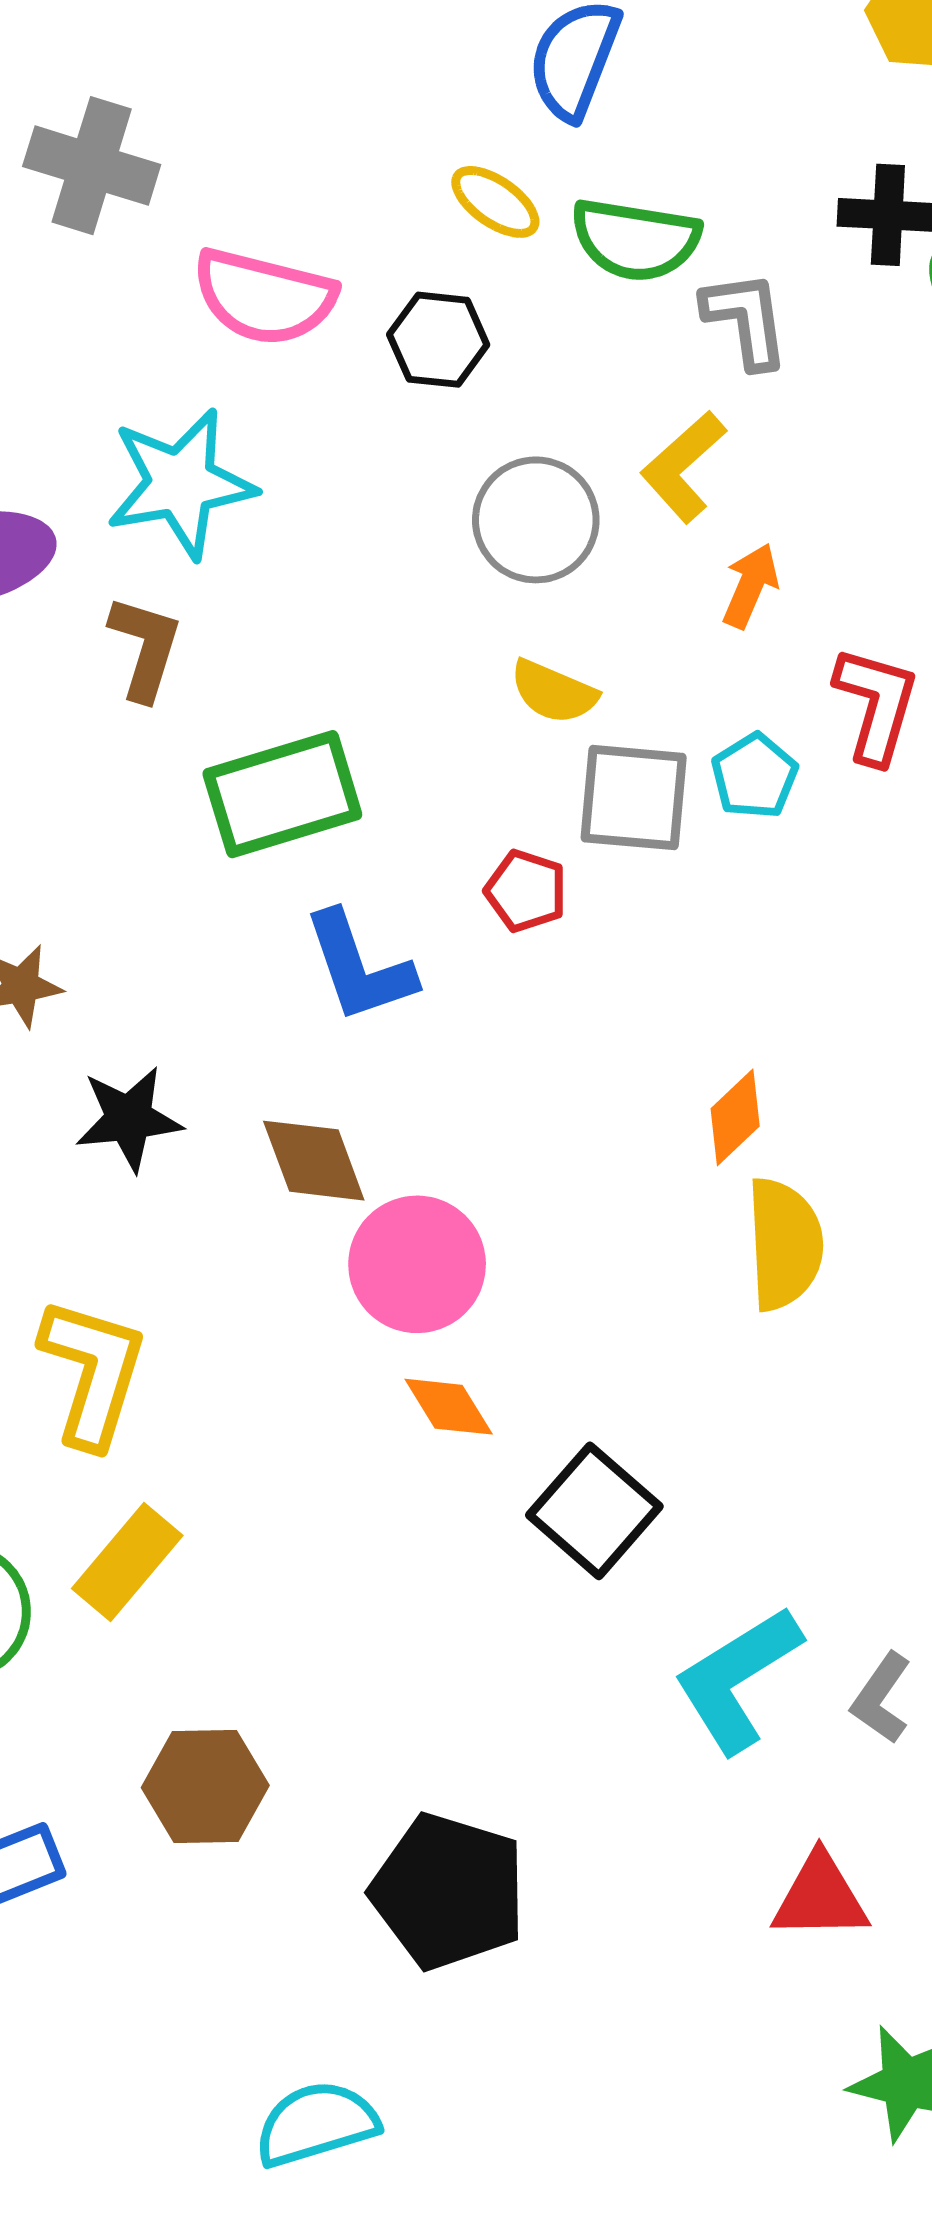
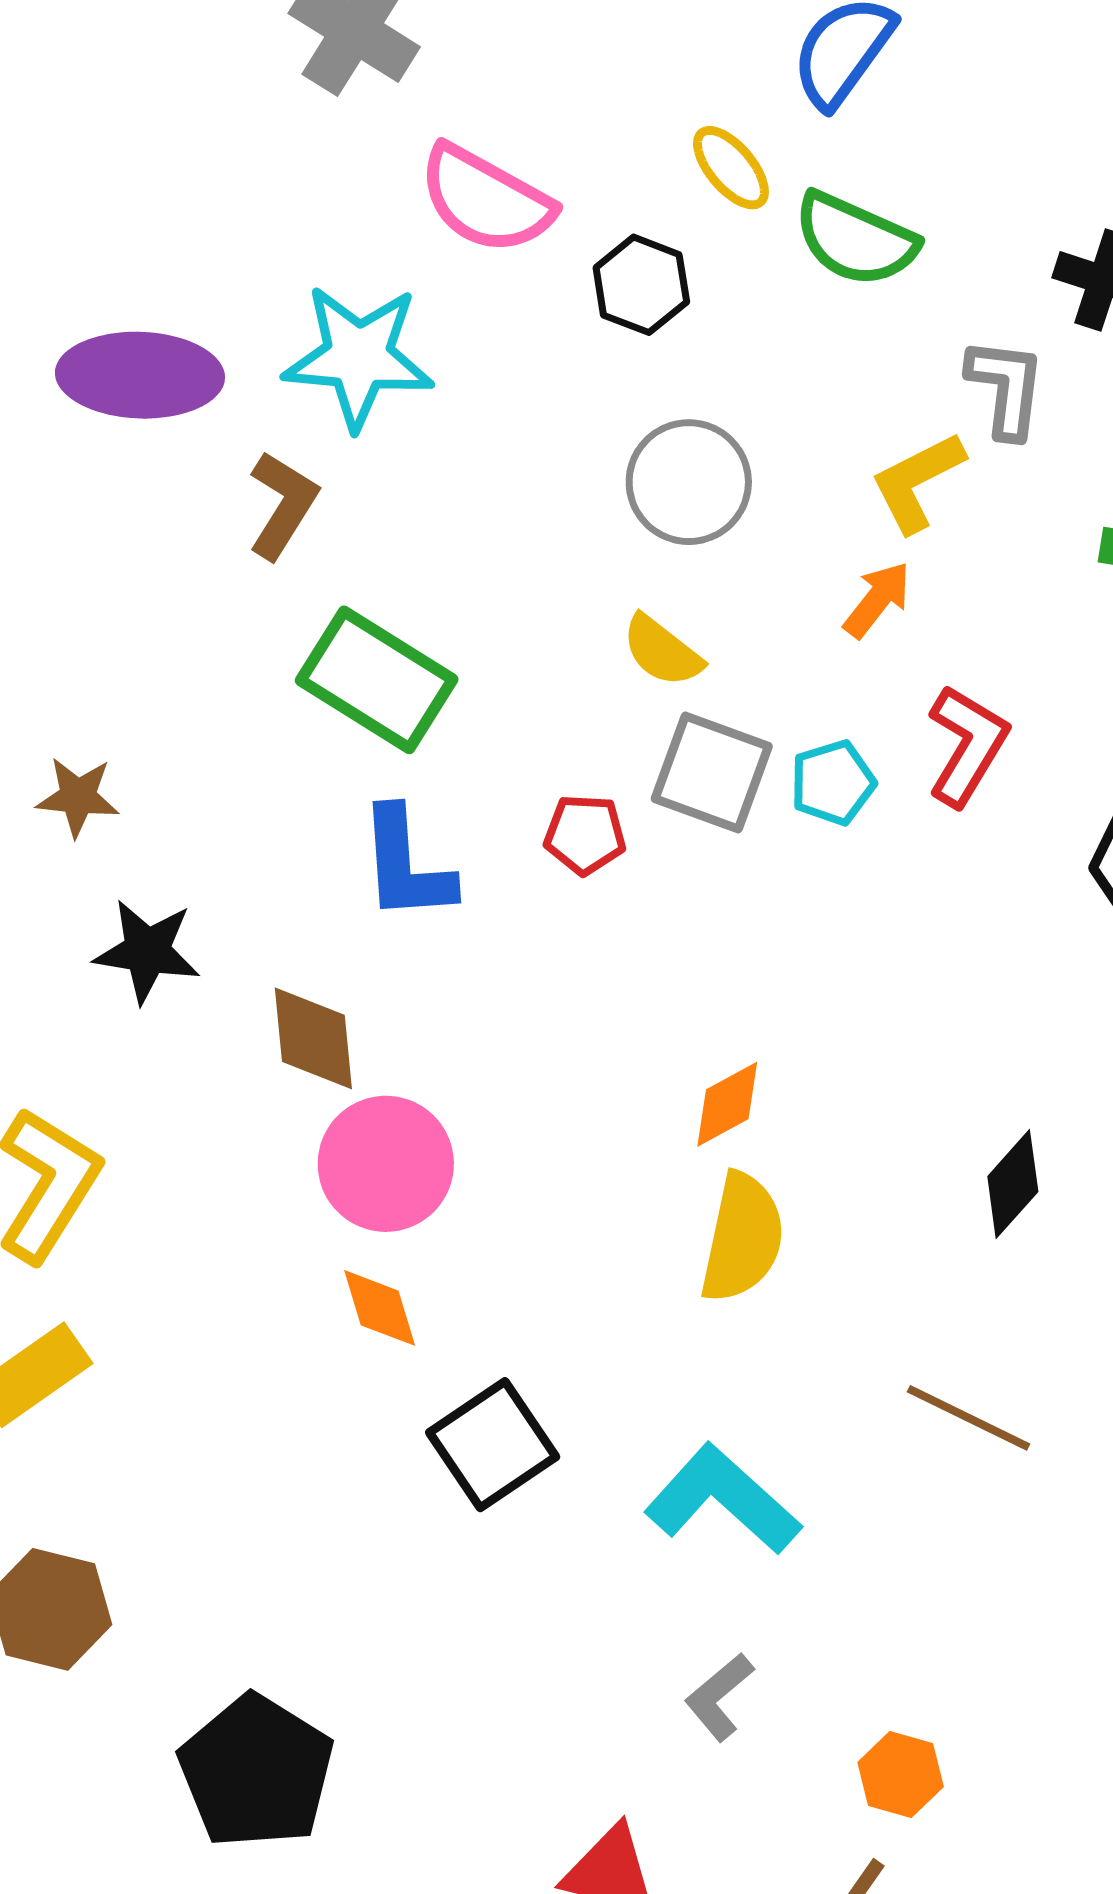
gray L-shape: (746, 319) -> (1006, 388), moved
yellow L-shape: (683, 467) -> (917, 482), moved
green rectangle: (282, 794) -> (377, 680), turned 34
red pentagon: (526, 891) -> (585, 834), turned -30
cyan L-shape: (738, 1679) -> (723, 1499), moved, turned 59

